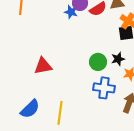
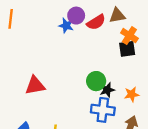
black star: (118, 59) -> (107, 90), moved

